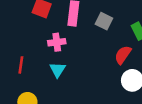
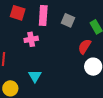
cyan triangle: (58, 70) -> (35, 76), moved

